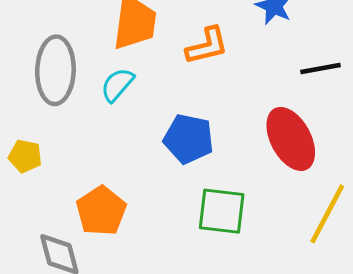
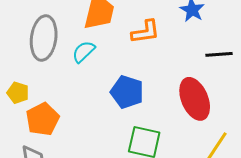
orange pentagon: (101, 211) -> (43, 119), moved

